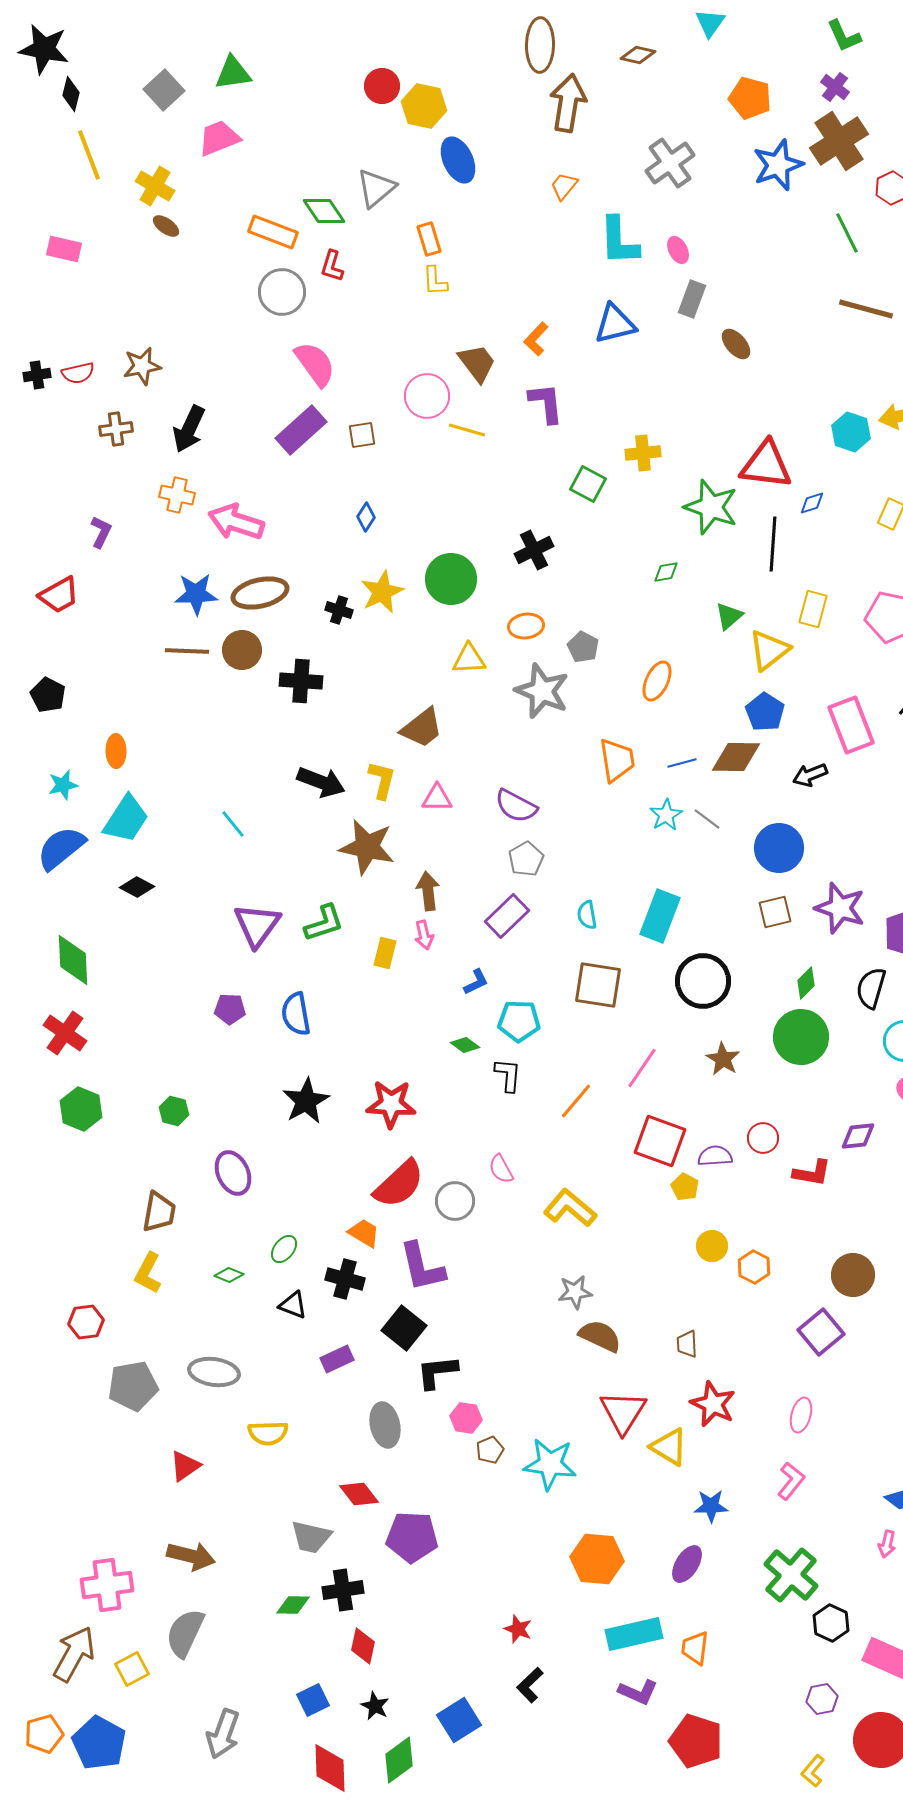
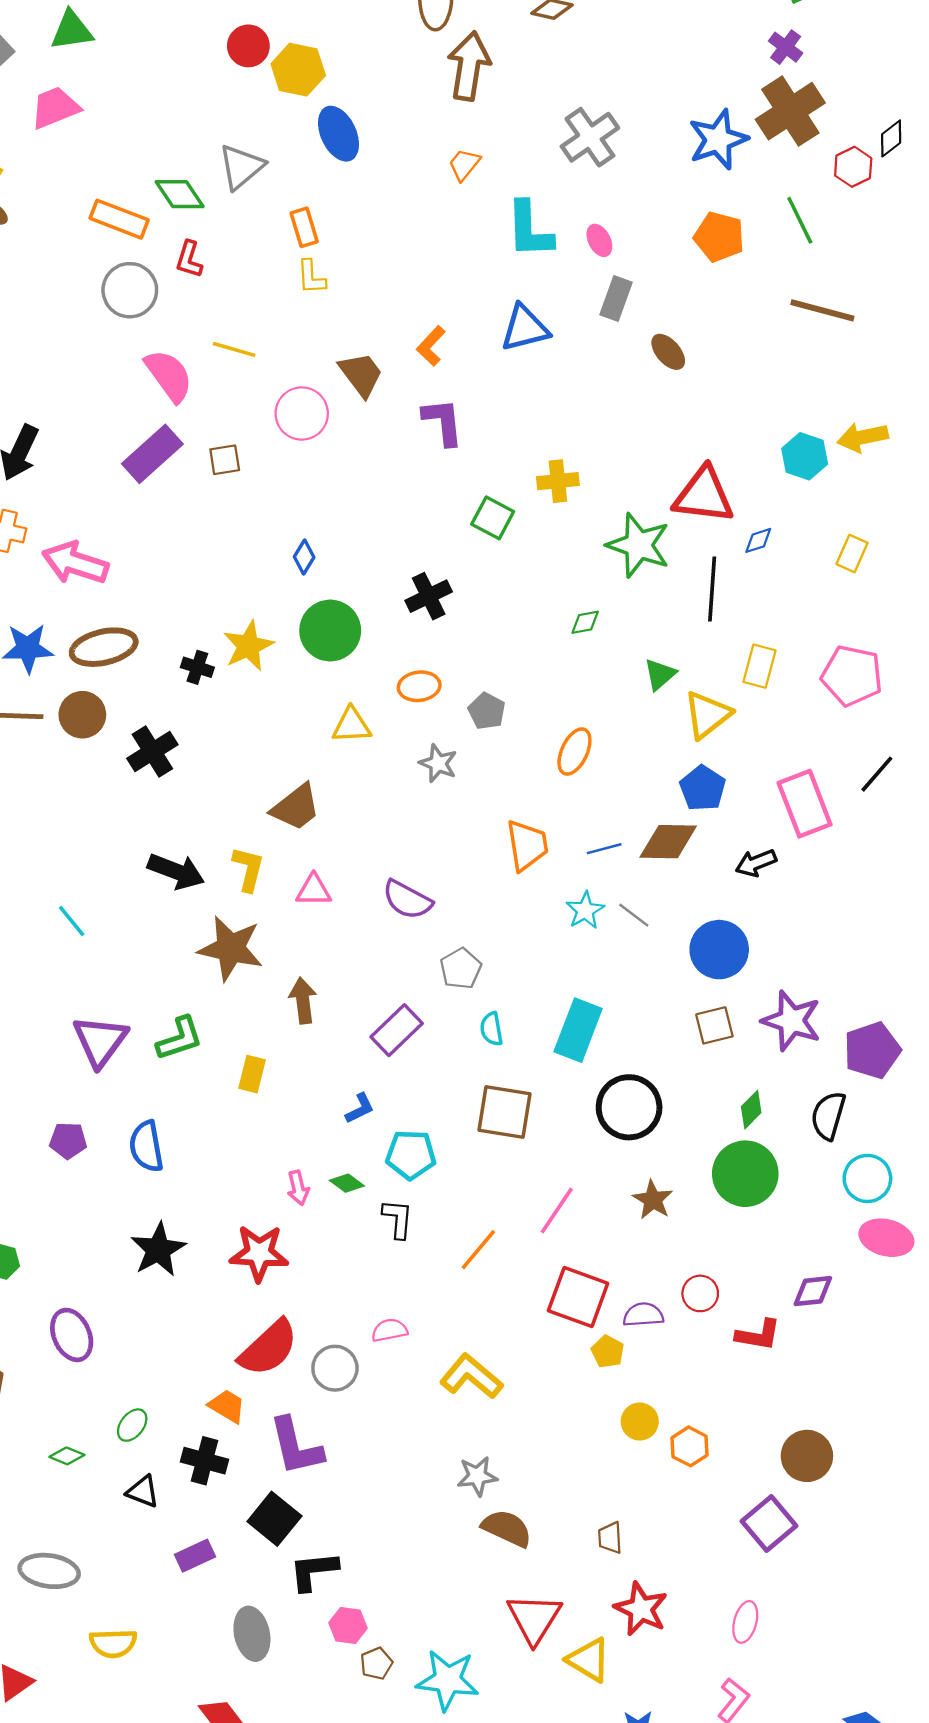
orange pentagon: (750, 98) -> (719, 237), moved
yellow line: (467, 430) -> (234, 349), moved
blue diamond: (366, 517) -> (304, 557), moved
black cross: (301, 681) -> (152, 751), turned -36
gray star: (542, 691) -> (438, 763), size x0.6
gray pentagon: (526, 859) -> (461, 969), moved
pink arrow: (424, 935) -> (298, 1188), moved
pink semicircle: (501, 1169) -> (389, 1330), turned 108

